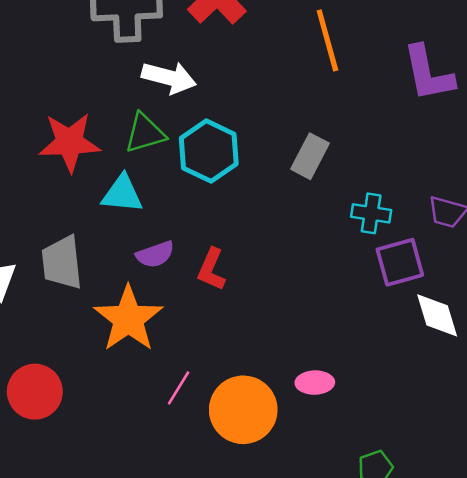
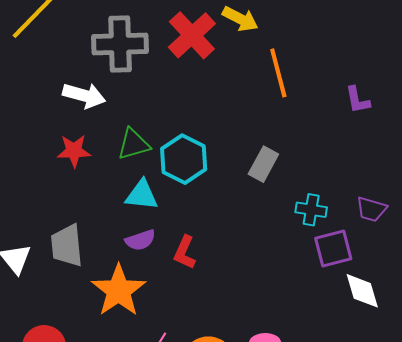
purple L-shape: (428, 73) -> (358, 100), size x0.6
white arrow: (169, 77) -> (84, 95), moved
red star: (70, 142) -> (74, 151), size x0.7
cyan triangle: (122, 194) -> (142, 195), moved

